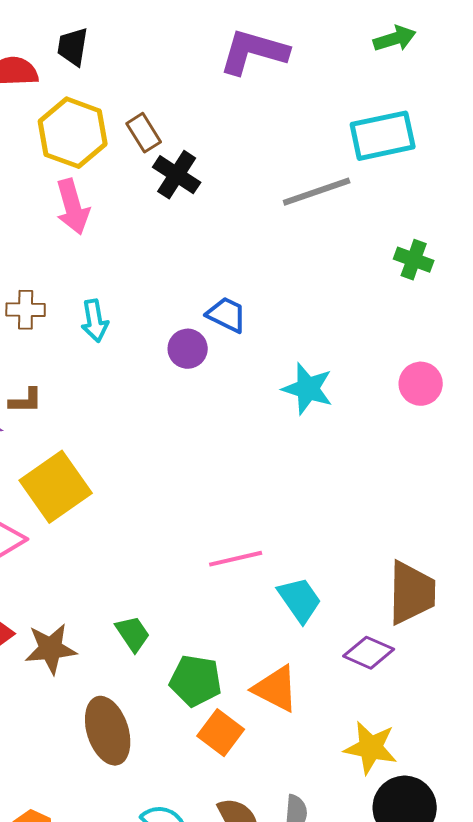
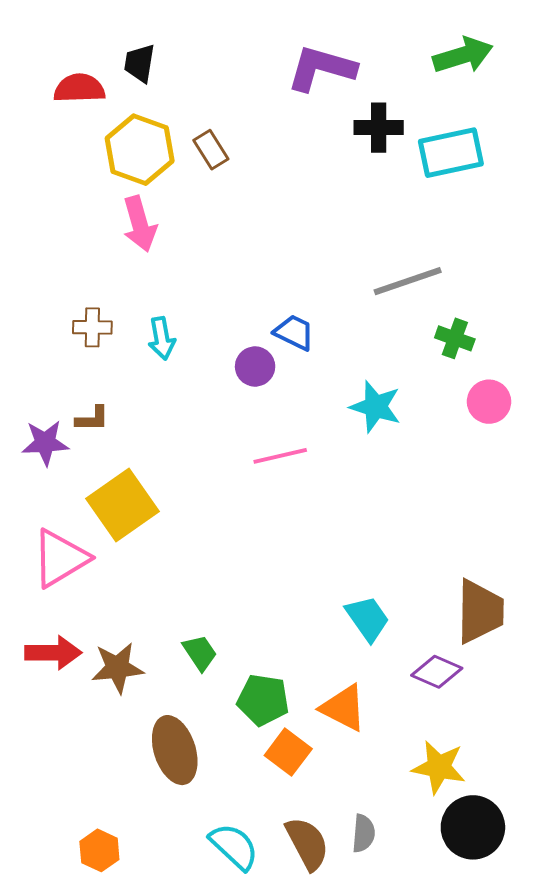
green arrow: (395, 39) -> (463, 55), size x1.4
black cross: (177, 175) -> (379, 128), moved, turned -33
gray line: (317, 192) -> (408, 281), moved
green cross: (414, 260) -> (455, 338), moved
pink line: (236, 559) -> (280, 456), moved

